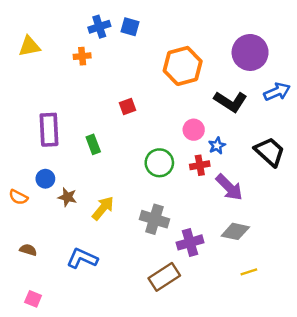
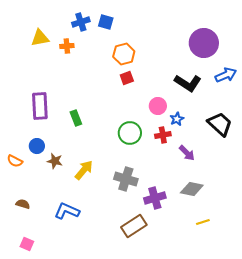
yellow triangle: (29, 46) -> (40, 38), moved
orange hexagon: (183, 66) -> (124, 54), moved, size x0.7
red square: (127, 106) -> (127, 78), moved
purple arrow: (229, 187) -> (187, 153), size x0.7

